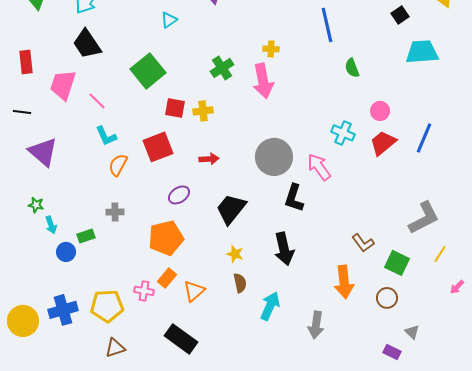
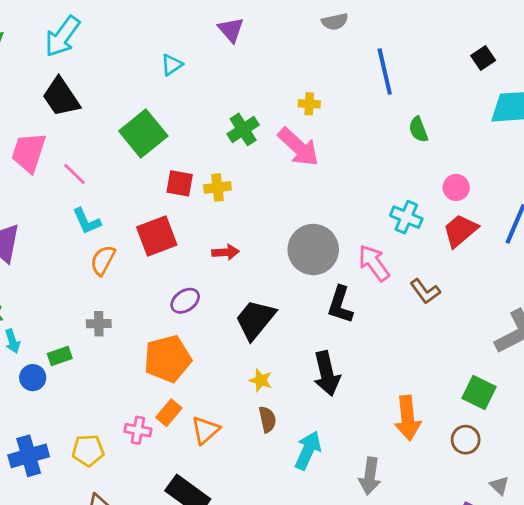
pink arrow: (263, 81) -> (298, 147), turned -36
brown L-shape: (363, 243) -> (425, 291), moved
yellow pentagon: (107, 306) -> (88, 450), size x0.7

